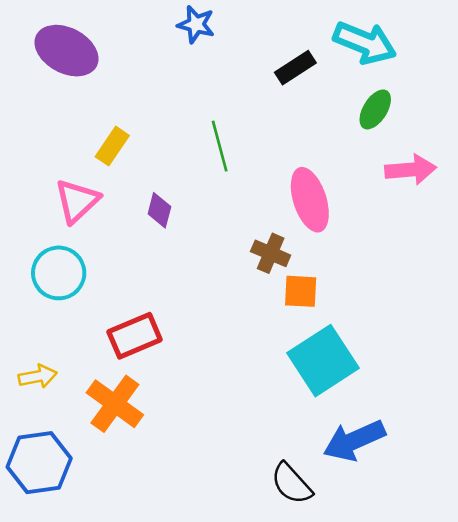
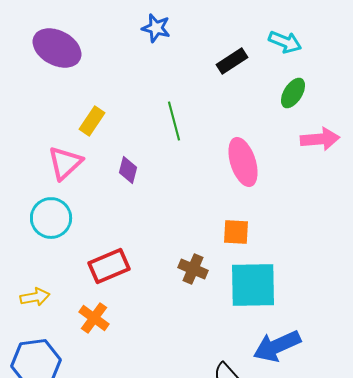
cyan arrow: (365, 43) -> (285, 42), size x0.7
brown cross: (271, 253) -> (193, 269), moved
cyan square: (323, 361) -> (253, 285), turned 32
orange cross: (115, 404) -> (94, 318), size x0.7

